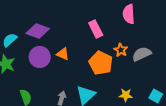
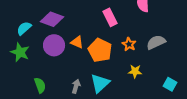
orange star: (121, 50) -> (129, 44), moved
orange pentagon: (101, 63) -> (100, 50), moved
yellow star: (126, 95) -> (135, 71), moved

